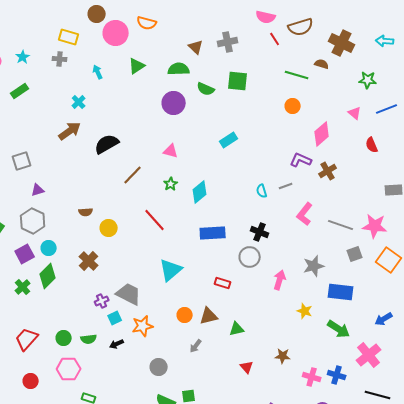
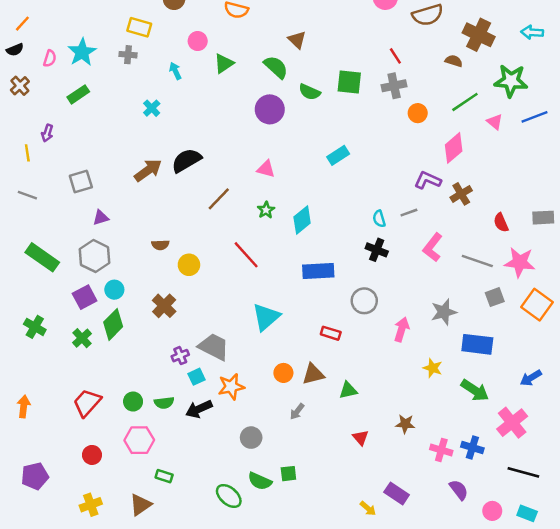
pink circle: (116, 33) -> (198, 41), moved, size x0.6
red line: (275, 39) -> (395, 56), moved
gray cross: (228, 42) -> (394, 86), moved
cyan star: (23, 57) -> (82, 52), size x1.6
green semicircle: (179, 69) -> (276, 67), turned 45
green line: (297, 75) -> (465, 102), moved, turned -50
green star: (368, 80) -> (511, 81), size x1.5
brown arrow: (70, 131) -> (148, 170), moved
red semicircle: (372, 145) -> (501, 223), moved
black cross: (260, 232) -> (377, 250), moved
black arrow: (117, 344) -> (199, 409), size x1.5

